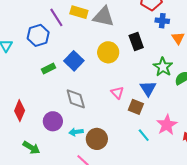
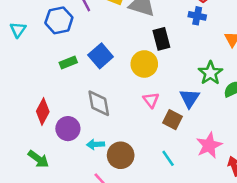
blue cross: (162, 21) -> (197, 16), moved
black rectangle: (136, 41) -> (161, 39), moved
yellow circle: (108, 52) -> (144, 64), moved
red diamond: (20, 111) -> (43, 112), moved
cyan line: (144, 135) -> (168, 158), moved

